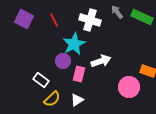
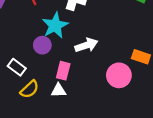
pink rectangle: (79, 74) -> (63, 71), moved
white triangle: (77, 100) -> (59, 90), turned 32

